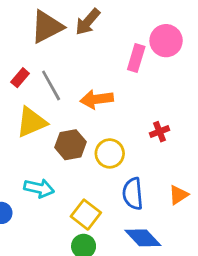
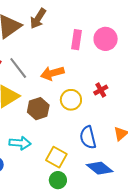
pink circle: (166, 41) -> (106, 39), moved
yellow circle: (110, 153) -> (71, 100), moved

